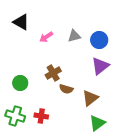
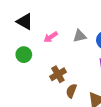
green circle: (20, 83) -> (24, 55), moved
brown semicircle: (66, 89) -> (71, 91), turned 96

